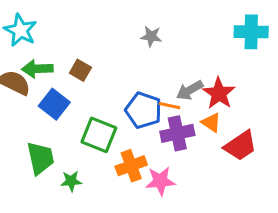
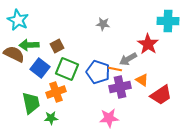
brown square: (80, 70) -> (57, 46), turned 32
red star: (219, 93) -> (148, 44), moved
green square: (99, 135) -> (67, 69), moved
orange cross: (131, 166) -> (56, 92), moved

